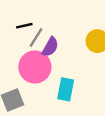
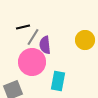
purple semicircle: (50, 47) -> (45, 45), turned 144

